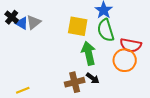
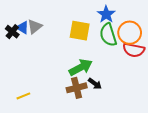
black cross: (12, 17) -> (12, 32), moved
green arrow: (89, 53) -> (81, 67), moved, turned 75
orange circle: (125, 60) -> (130, 33), moved

